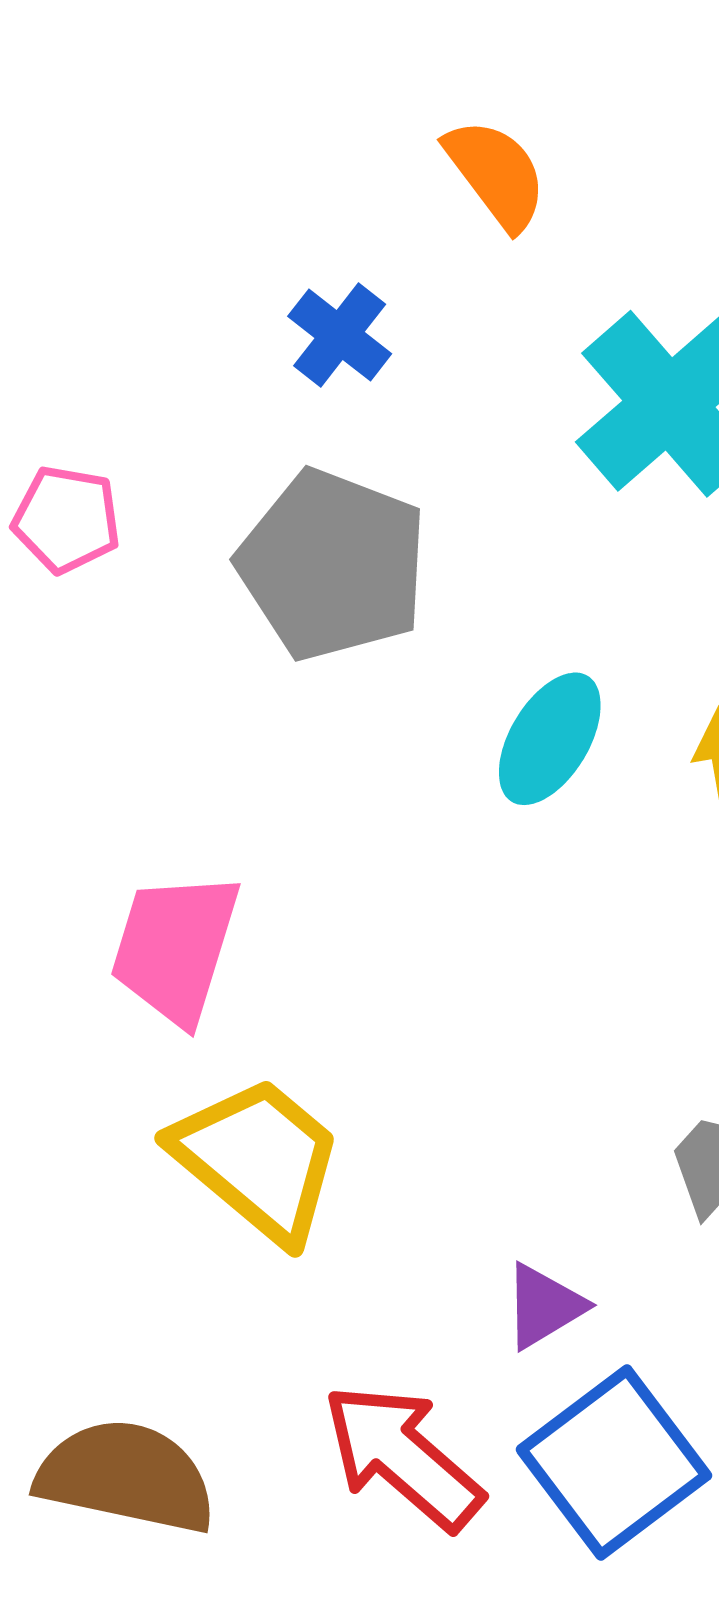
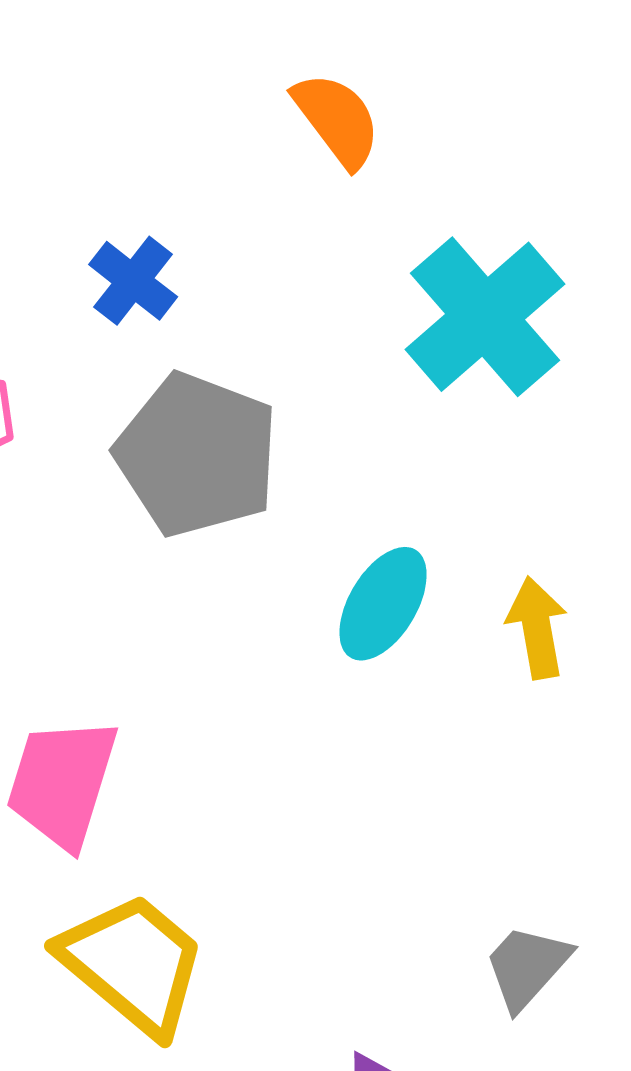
blue cross: (340, 335) -> (133, 281), moved

